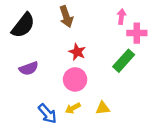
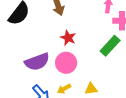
purple semicircle: (29, 68) -> (37, 62), moved, size x1.4

